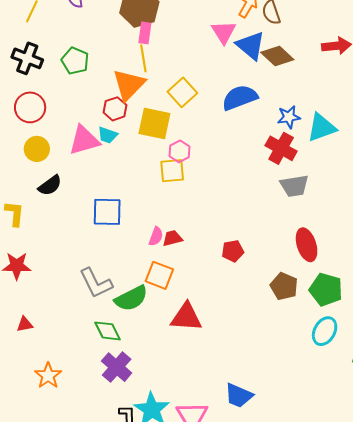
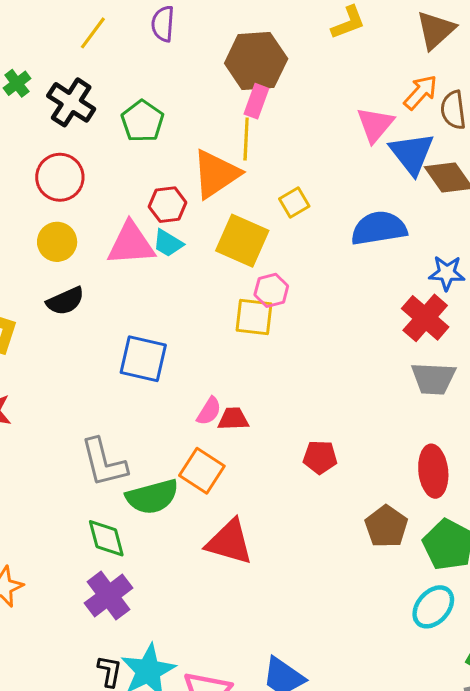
yellow square: (182, 92) -> (294, 202), size x0.7
red hexagon: (115, 109) -> (168, 205), moved

